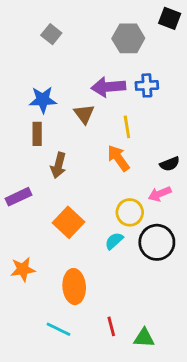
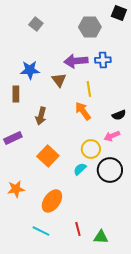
brown rectangle: (37, 134) -> (16, 94), moved
orange ellipse: (74, 287) -> (52, 201), turned 40

